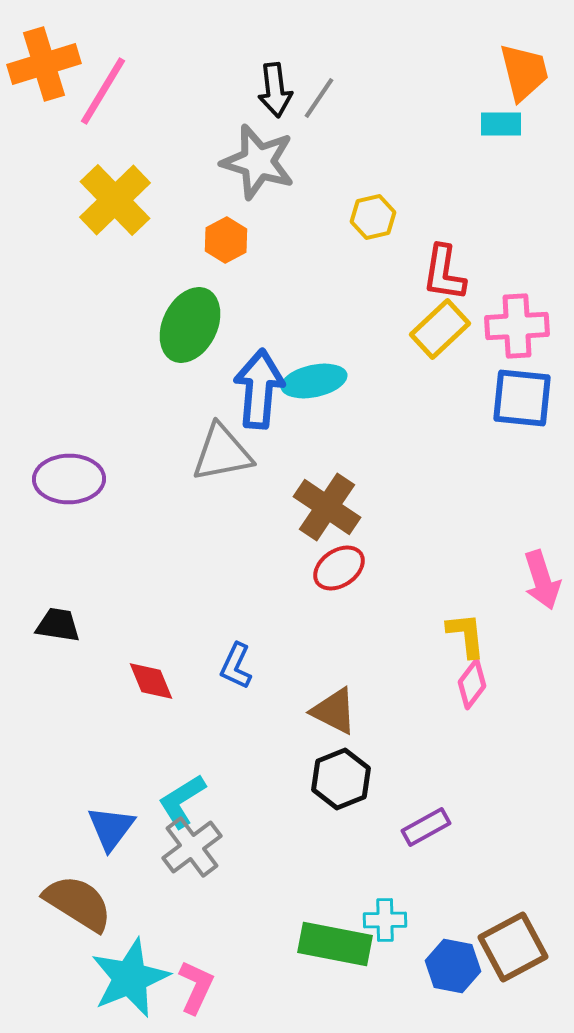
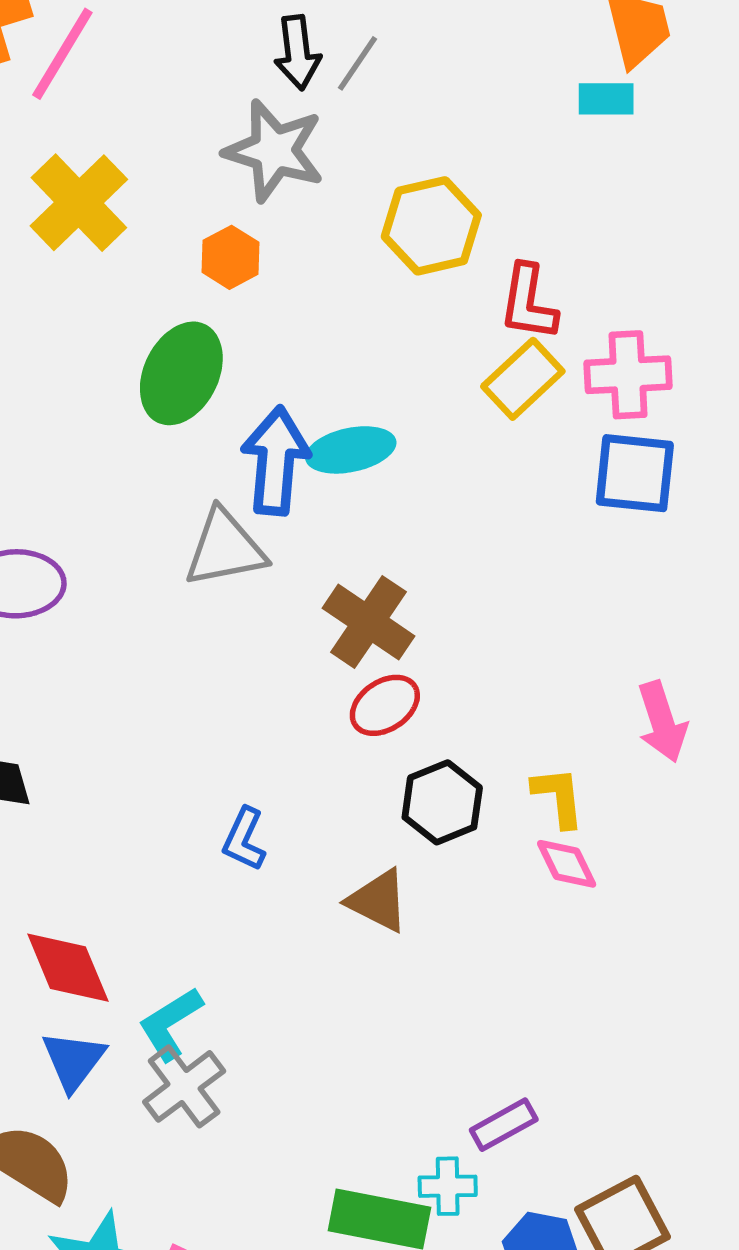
yellow hexagon: (373, 217) -> (431, 226), size x1.6
red diamond: (151, 681) -> (68, 968), moved, size x1.4
pink diamond: (472, 684) -> (567, 864), turned -63
black hexagon: (341, 779) -> (442, 802), moved
purple rectangle: (426, 827) -> (504, 1125), moved

